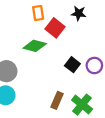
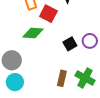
black square: (72, 65) -> (70, 44), turned 32

